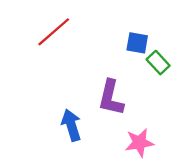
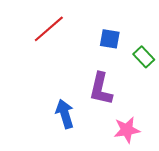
blue square: (137, 43) -> (110, 39), moved

